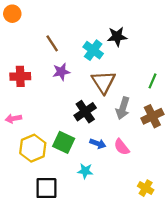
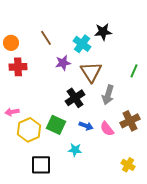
orange circle: (12, 14) -> (11, 43), moved
purple star: (61, 72) -> (63, 63), moved
brown cross: (152, 116) -> (130, 121), moved
pink arrow: (13, 119) -> (12, 112), moved

